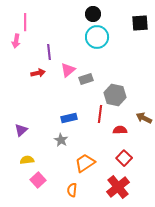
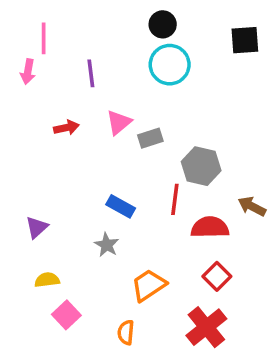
purple line: (49, 52) -> (91, 73), moved
blue rectangle: (69, 118) -> (121, 206), turned 42
red semicircle: (120, 130) -> (210, 227), size x1.5

